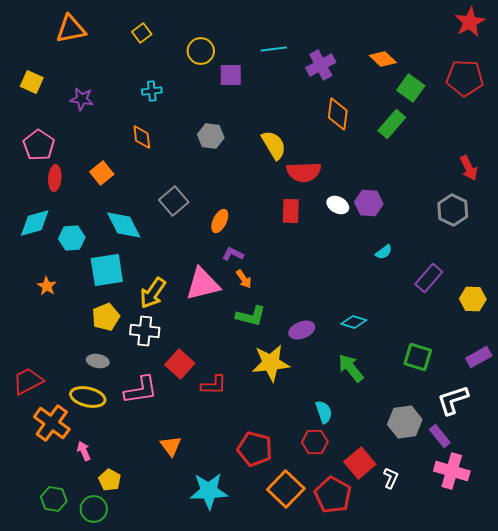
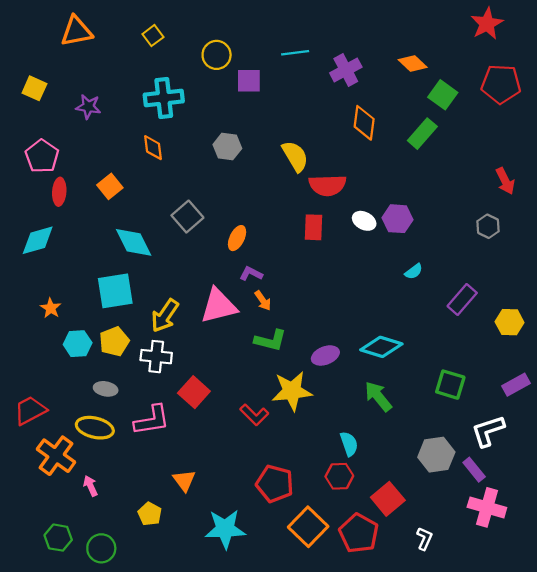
red star: (470, 22) -> (487, 24), moved
cyan cross: (152, 91) -> (164, 98), size x1.8
gray hexagon: (453, 210) -> (488, 226), size x0.7
cyan hexagon: (72, 238) -> (78, 344), moved
cyan diamond: (354, 322) -> (381, 347), size x1.5
red L-shape: (214, 385) -> (254, 415), moved, turned 44
white L-shape: (391, 478) -> (424, 539), moved
yellow pentagon: (110, 480) -> (150, 514), moved

